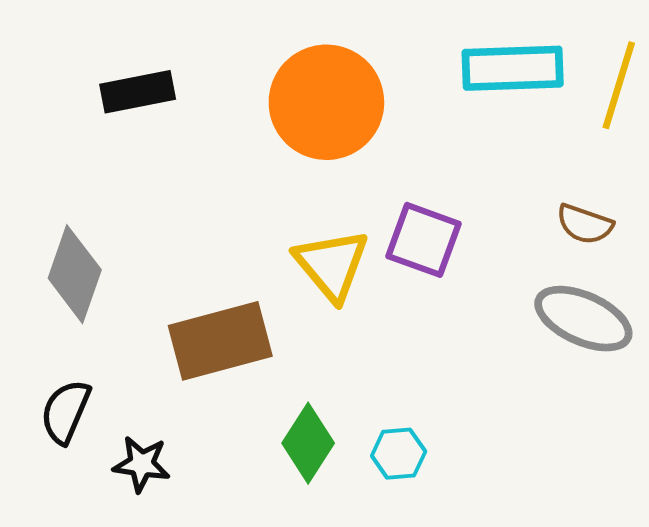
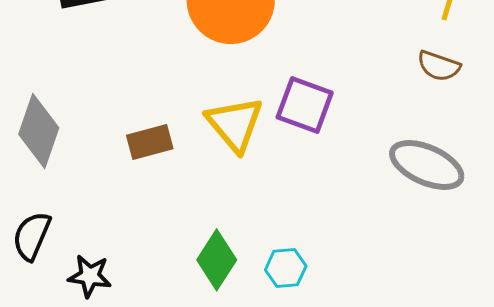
brown semicircle: (585, 224) -> (439, 66), moved
brown rectangle: (220, 341) -> (150, 142), moved, size x0.6

